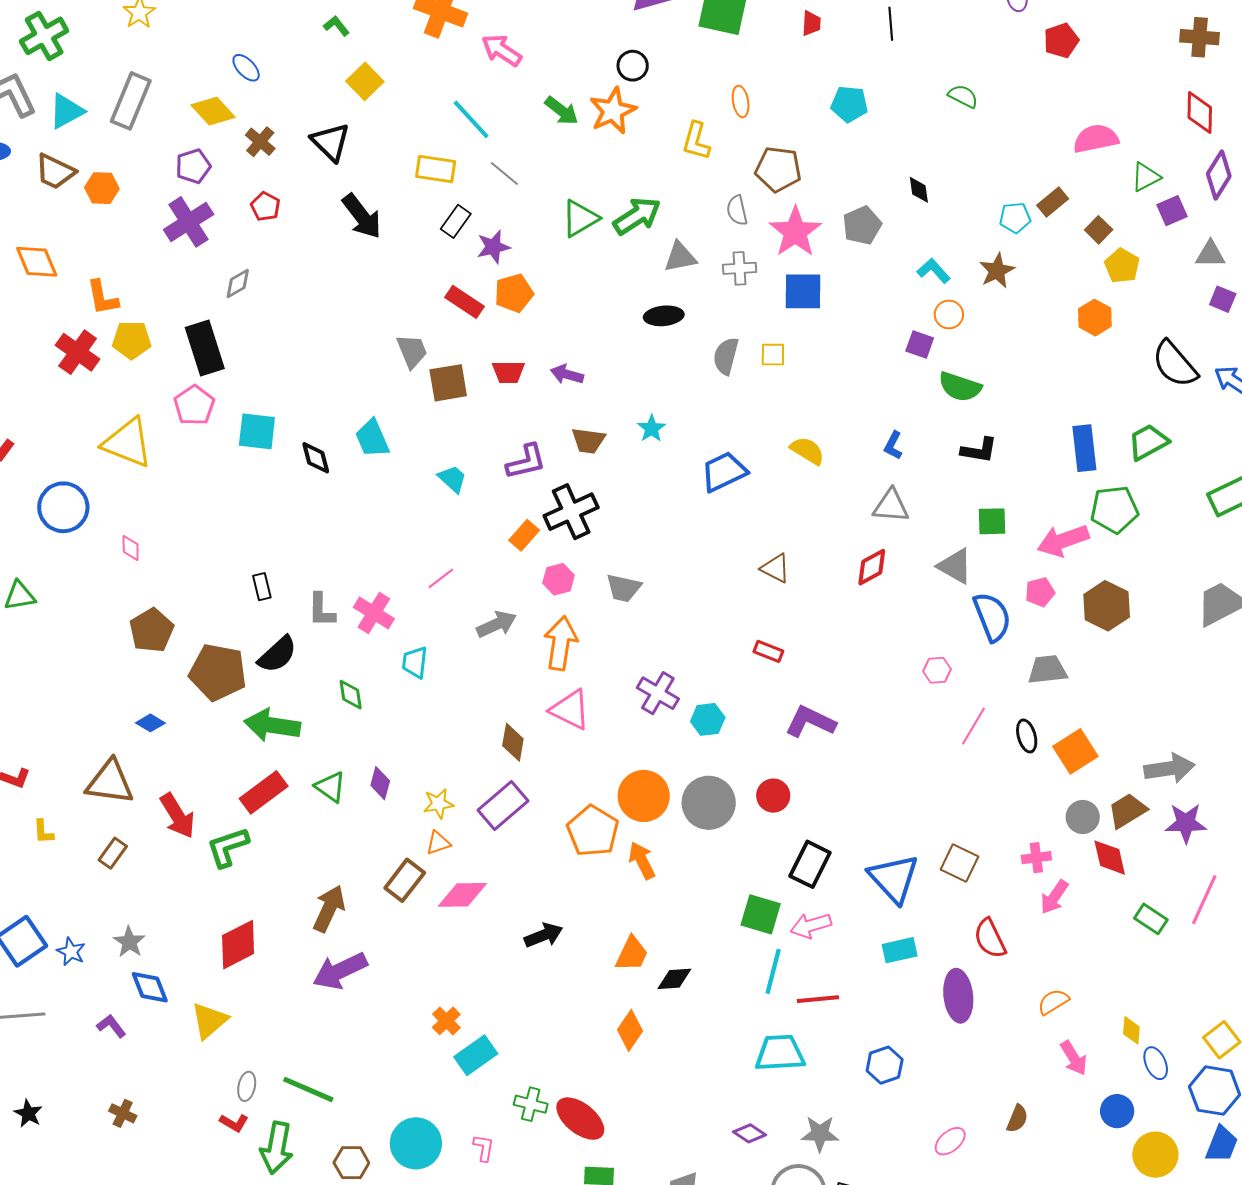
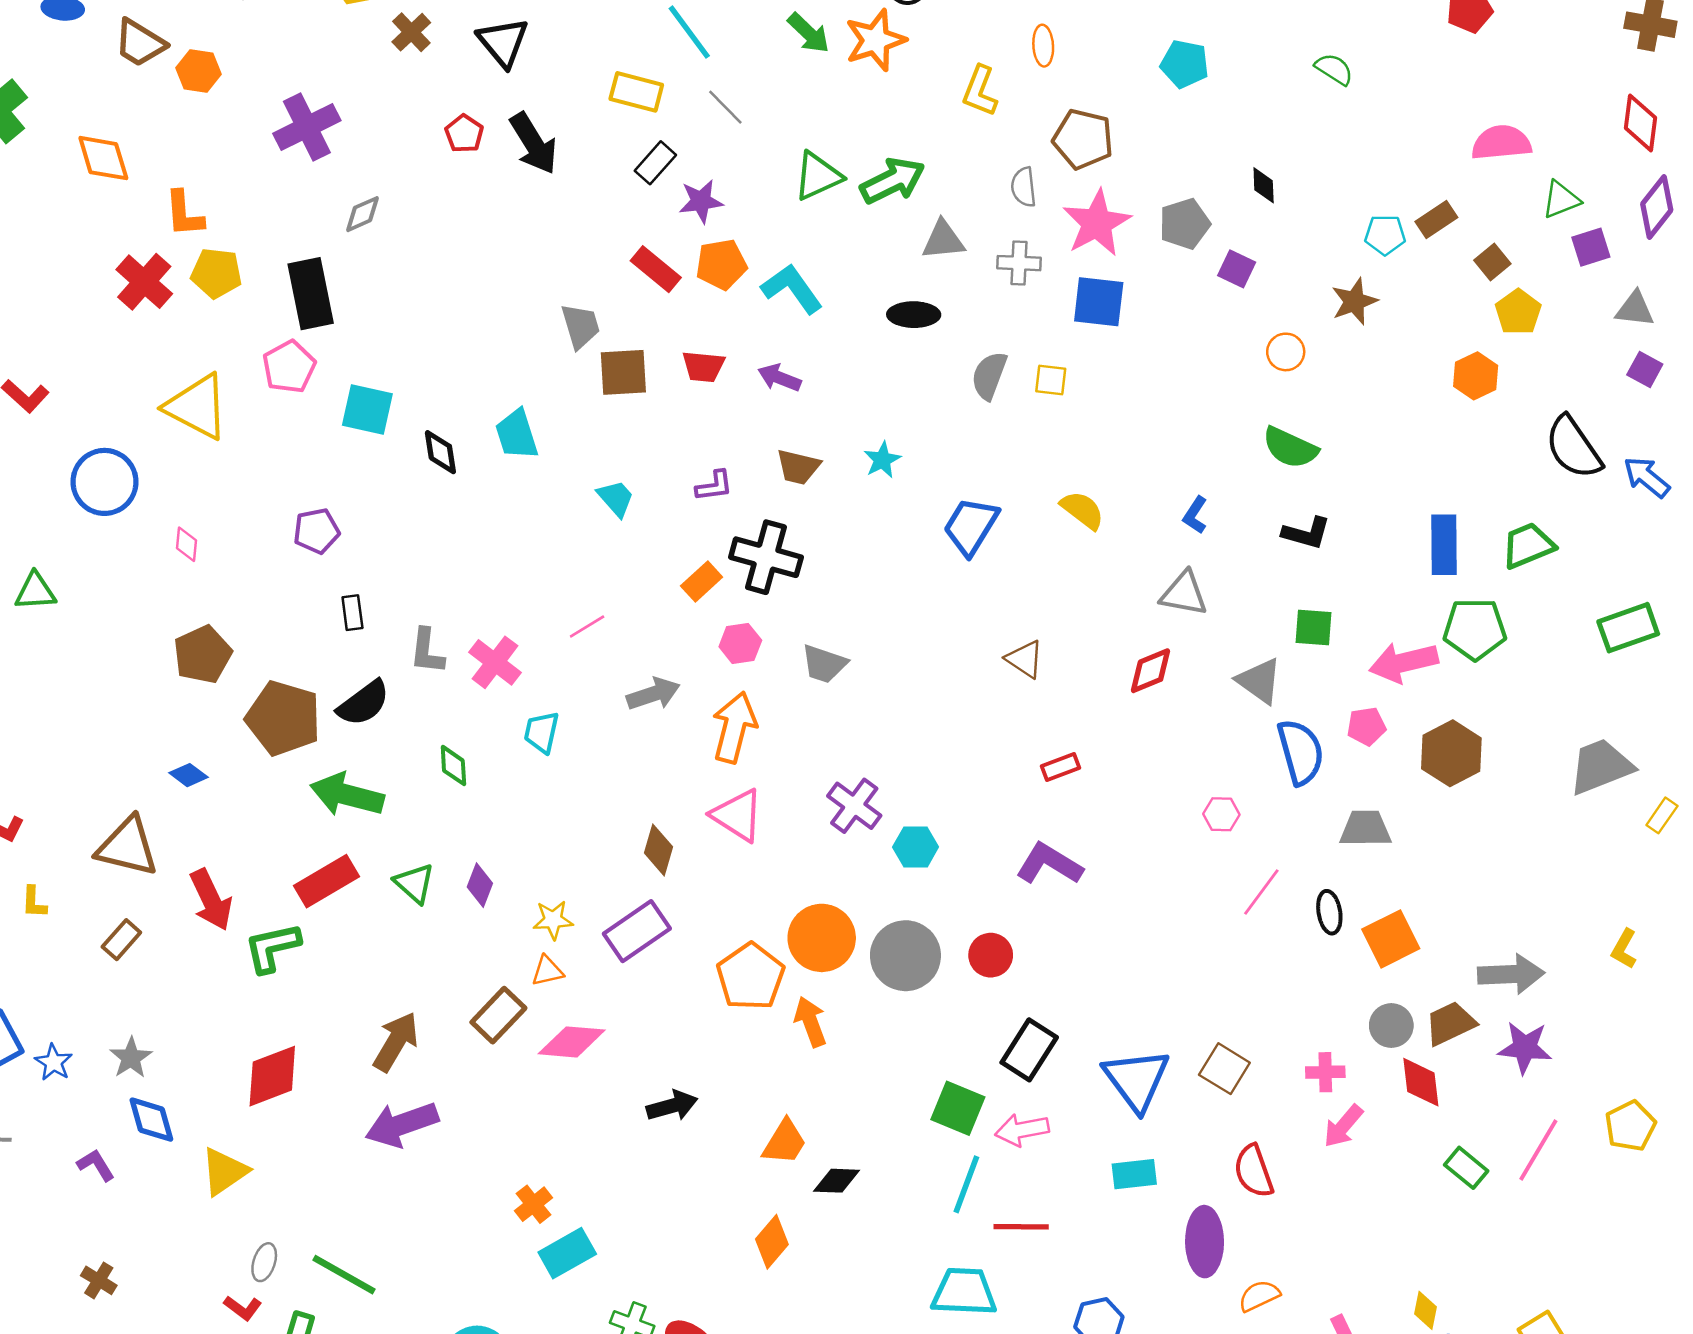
purple pentagon: (193, 166) -> (316, 531), moved
red pentagon: (265, 207) -> (464, 134), moved
cyan L-shape: (934, 271) -> (792, 289), moved, size x1.4
purple square: (920, 344) -> (1237, 269), moved
purple L-shape: (526, 462) -> (714, 486), size x0.7
blue trapezoid: (724, 472) -> (971, 526), turned -39
black cross: (571, 512) -> (766, 557), turned 34
red rectangle: (768, 651) -> (1061, 767), moved, turned -48
orange semicircle: (1053, 1002) -> (1259, 1296), moved

